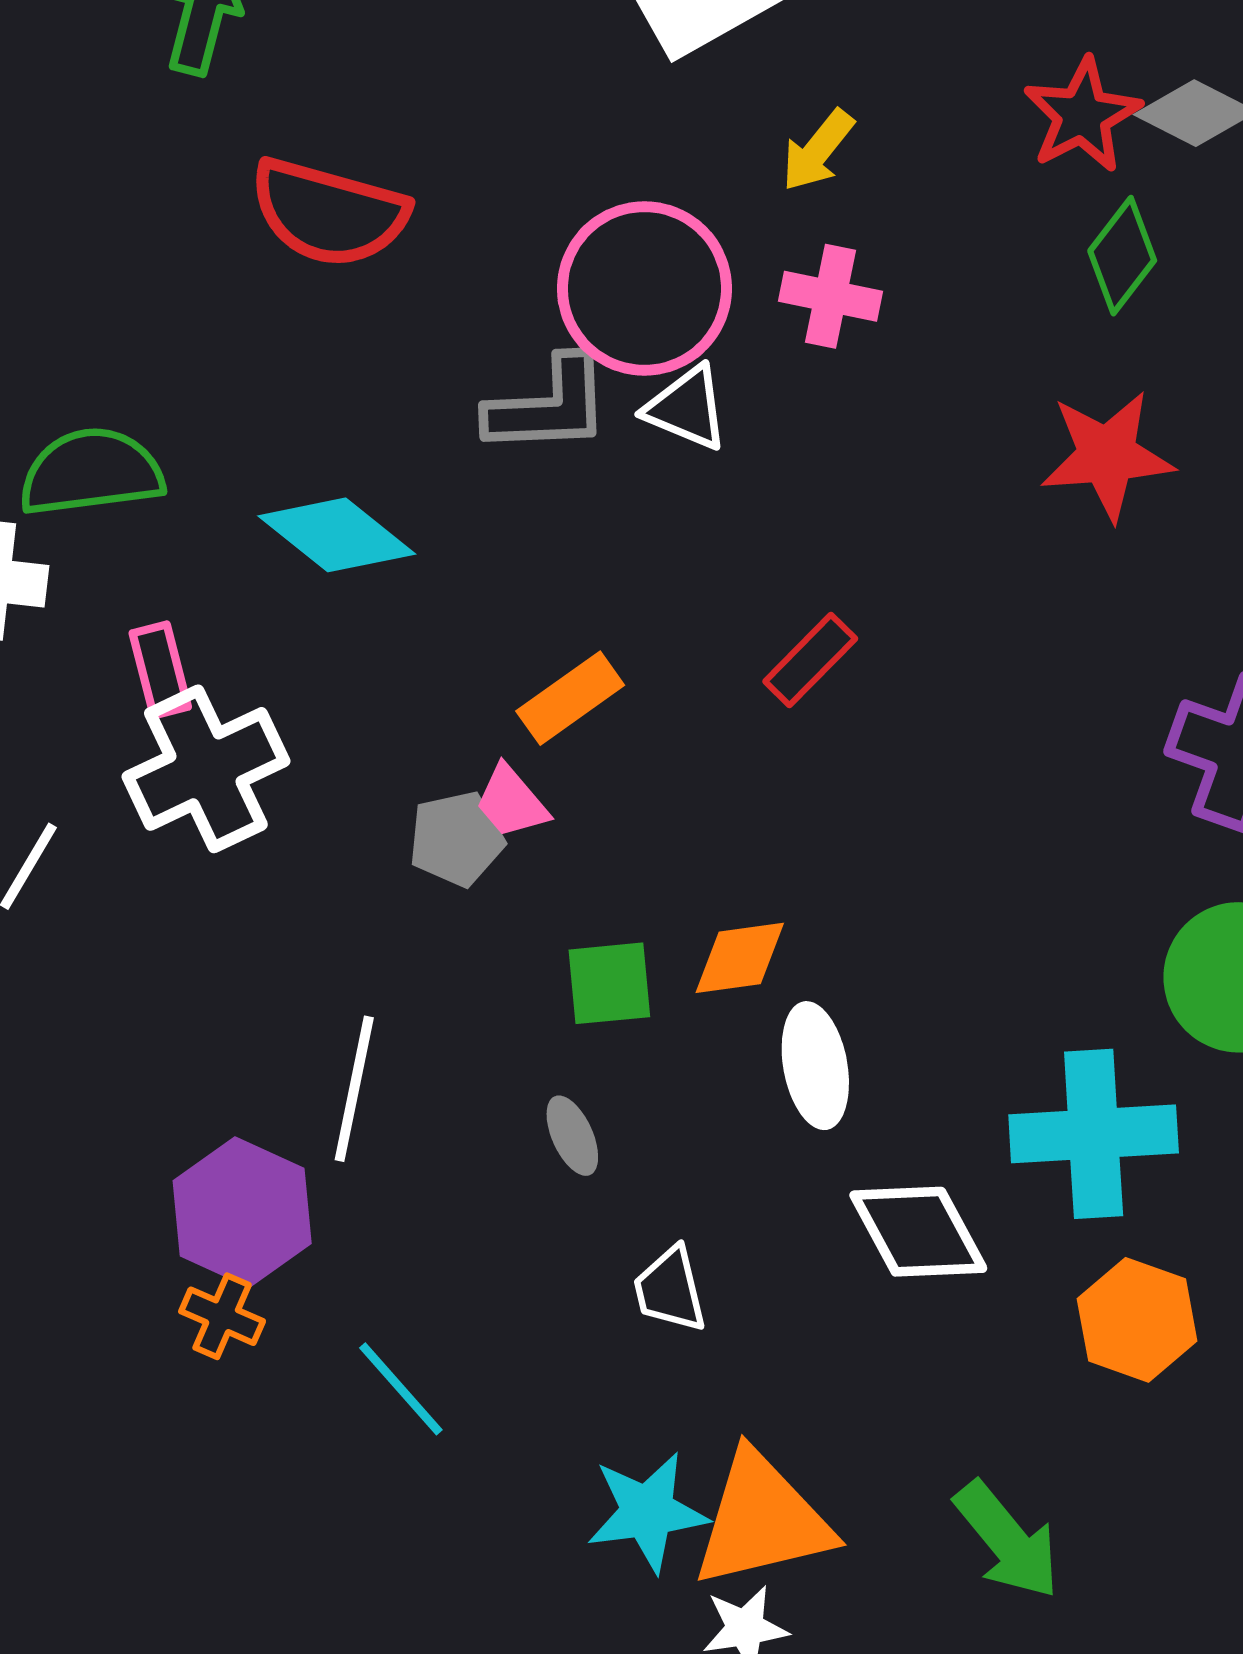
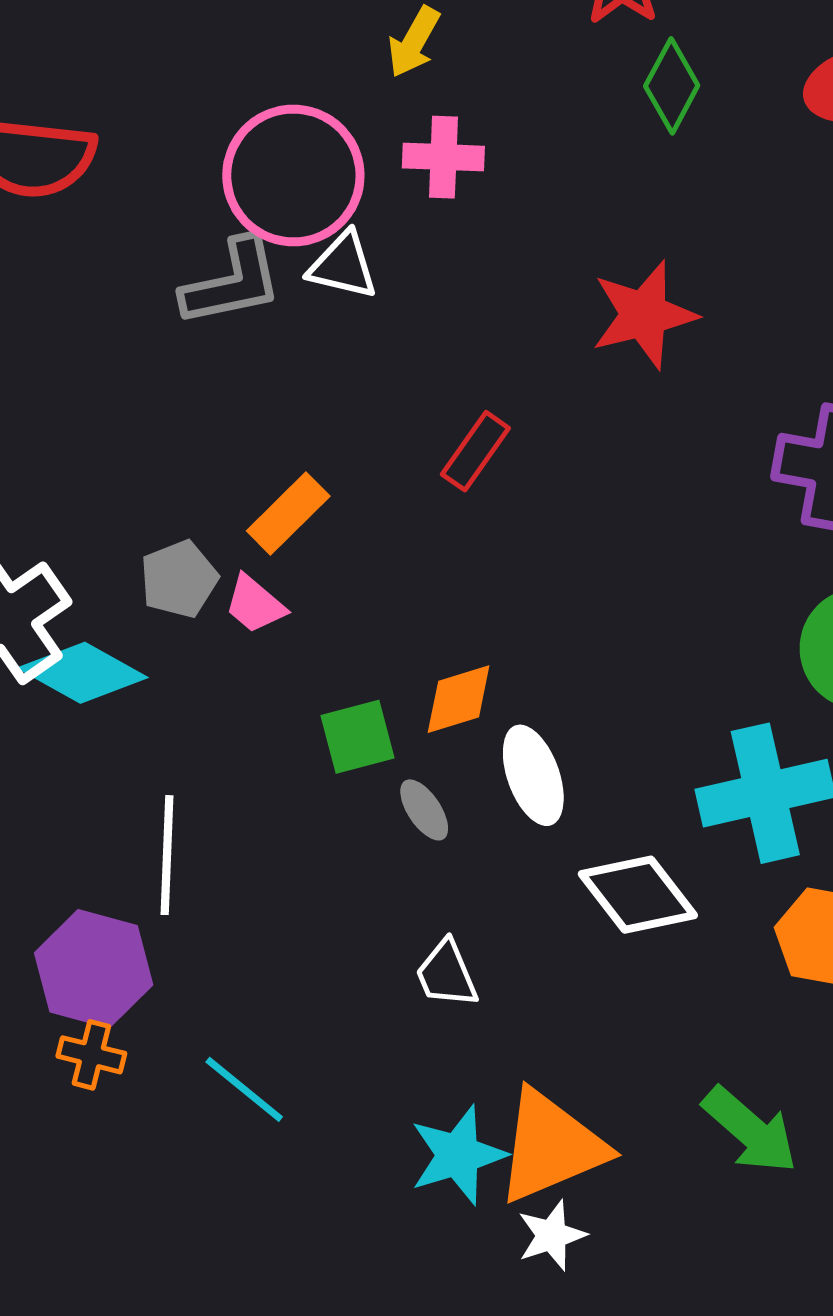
red star: (1107, 455) -> (644, 315), moved
cyan diamond: (337, 535) -> (83, 673), moved
gray pentagon: (456, 839) -> (179, 579), moved
gray ellipse: (572, 1136) -> (424, 810), moved

